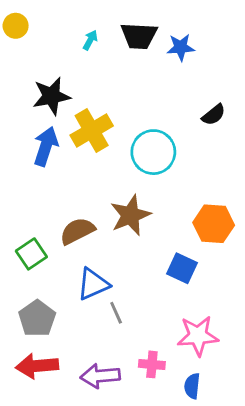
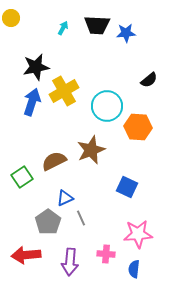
orange hexagon: (214, 224) -> (138, 127), moved
blue triangle: (93, 284) -> (65, 198), size x0.7
gray pentagon: (37, 319) -> (48, 222), moved
purple arrow: (100, 376) -> (70, 262), turned -80

